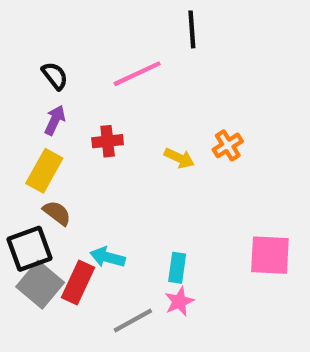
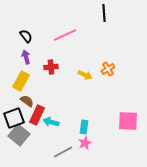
black line: (192, 29) -> (104, 13), moved
purple arrow: (55, 120) -> (26, 57), turned -40
red rectangle: (78, 283) -> (37, 115), moved

